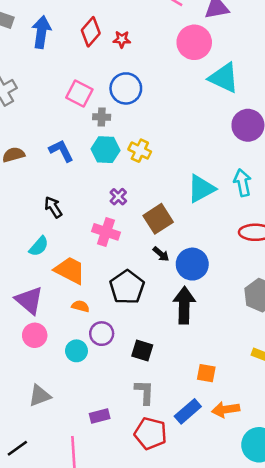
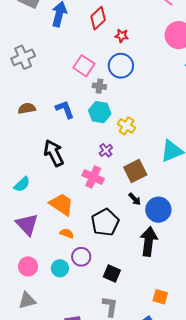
red star: (122, 39) -> (122, 36), moved
yellow cross: (140, 151) -> (126, 126), moved
black arrow: (53, 207) -> (54, 153), size x1.5
cyan semicircle: (39, 246) -> (22, 184), moved
pink circle: (35, 335) -> (28, 266), moved

